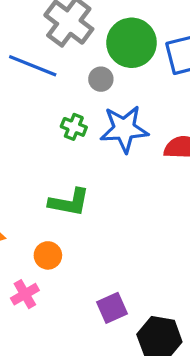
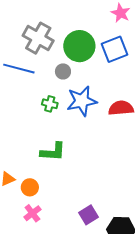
orange circle: (48, 255) -> (30, 187), moved

